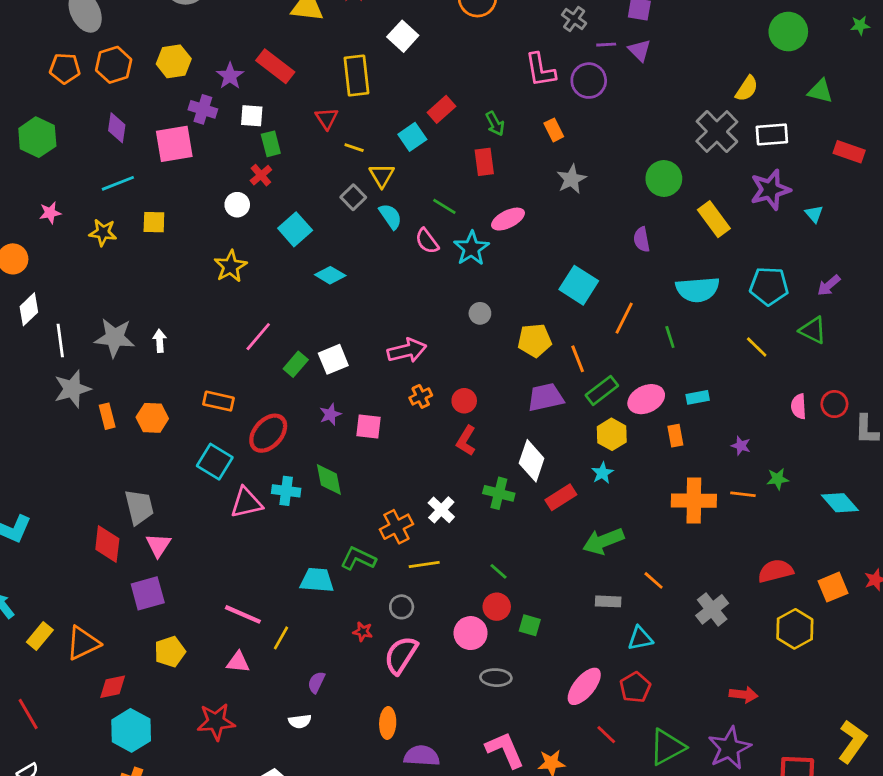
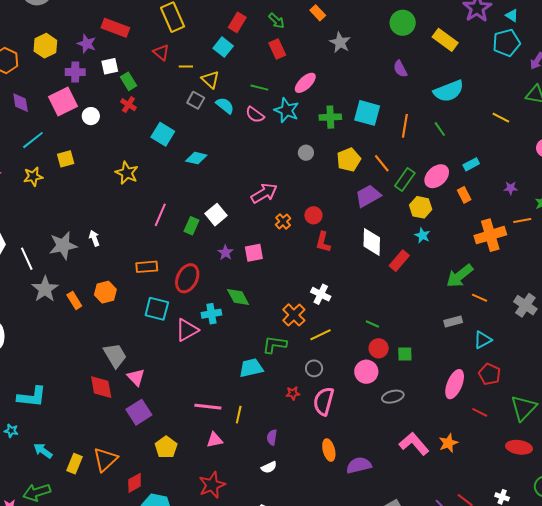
white circle: (237, 205) -> (91, 116), moved
cyan pentagon: (769, 286) -> (506, 43), moved
green cross: (499, 493) -> (330, 117), moved
green arrow: (603, 541) -> (460, 276), moved

